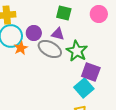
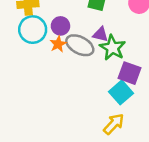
purple triangle: (58, 34) -> (100, 34), moved
orange star: (21, 48) -> (58, 44), moved

